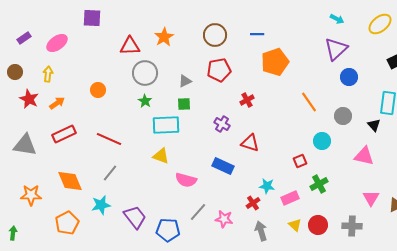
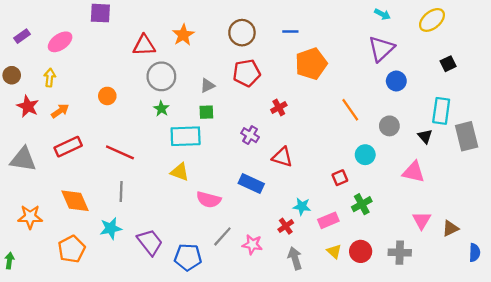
gray line: (110, 173) -> (121, 192), turned -36

